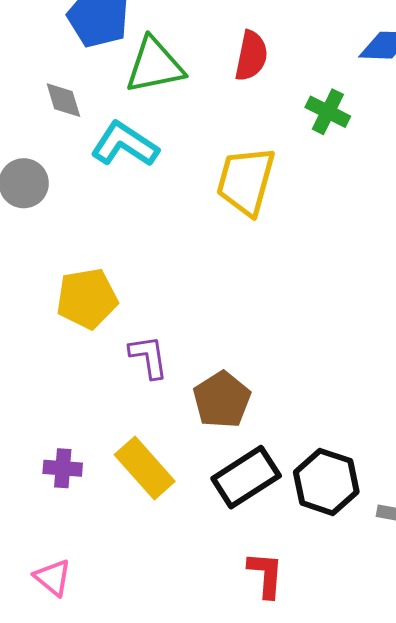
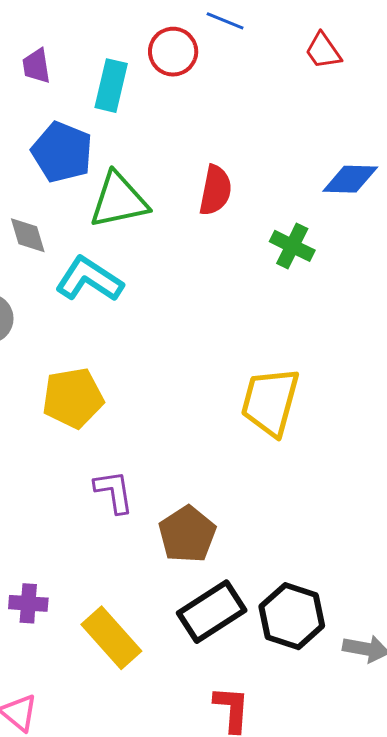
yellow trapezoid: (246, 181) -> (270, 402), moved
yellow pentagon: (87, 299) -> (73, 398), moved
yellow rectangle: (145, 468) -> (111, 638), moved

